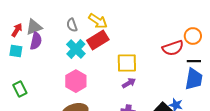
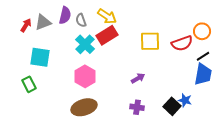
purple semicircle: (36, 41) -> (65, 15), moved
cyan square: (16, 51) -> (40, 57), moved, size x1.5
black line: (194, 61) -> (203, 56), turned -32
yellow square: (127, 63) -> (150, 41), moved

